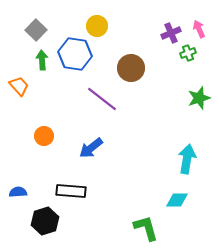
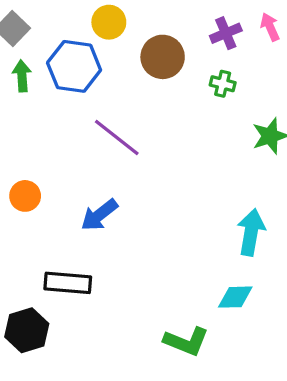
green cross: (188, 53) -> (223, 84), moved, turned 35
brown circle: (131, 68) -> (163, 57), moved
green L-shape: (146, 228) -> (186, 341), turned 128

